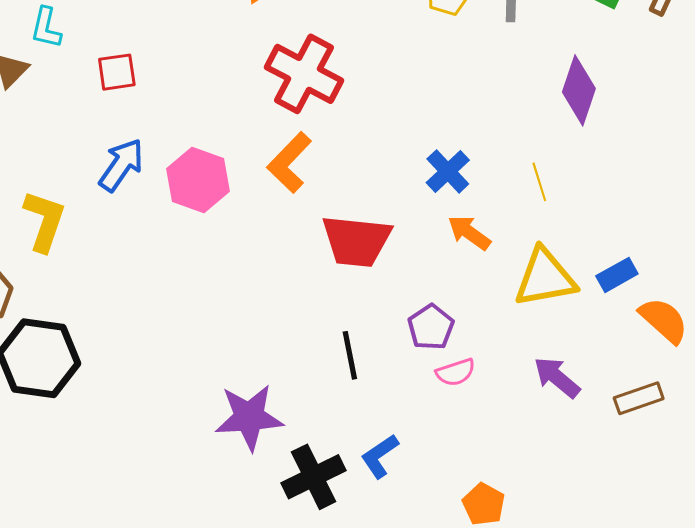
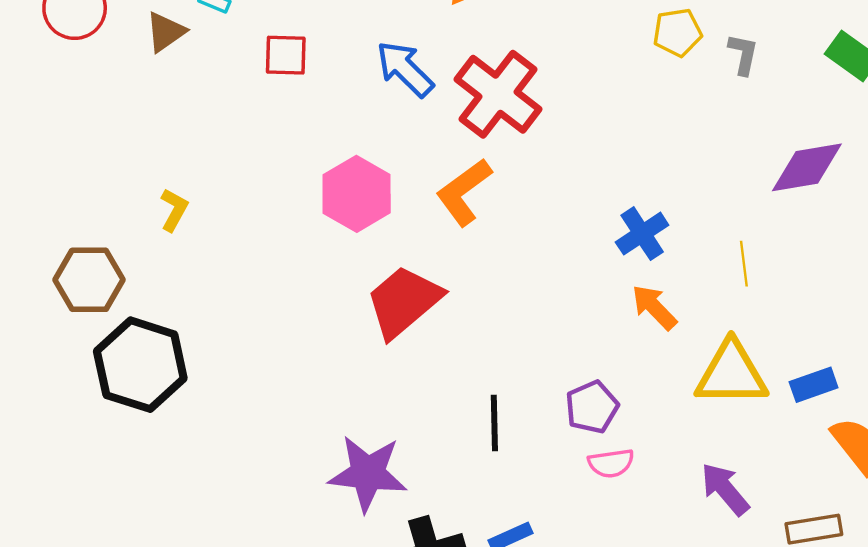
purple diamond: (579, 90) -> (807, 167), turned 52
blue arrow: (121, 165) -> (405, 69), moved, turned -90
yellow L-shape: (44, 221) -> (174, 210), size x0.6
red trapezoid: (356, 241) -> (404, 301), moved, turned 124

